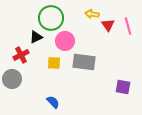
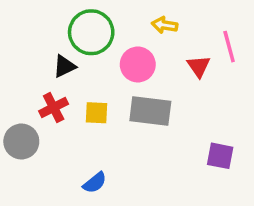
red triangle: (108, 25) -> (199, 66), moved
pink circle: (65, 41) -> (138, 64), moved
red cross: (21, 55) -> (54, 107), moved
blue semicircle: (53, 102) -> (95, 183), turned 96

